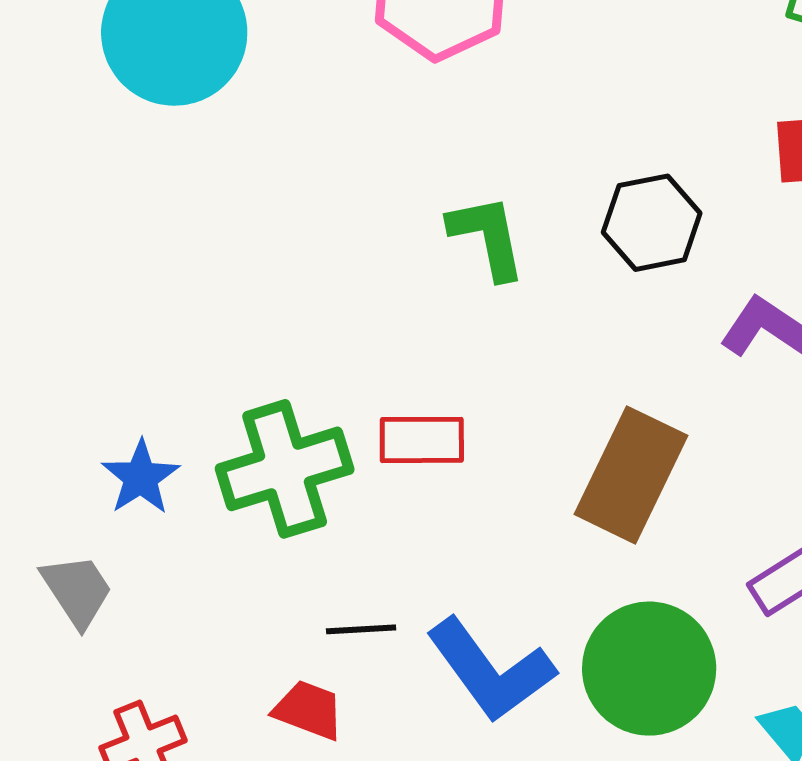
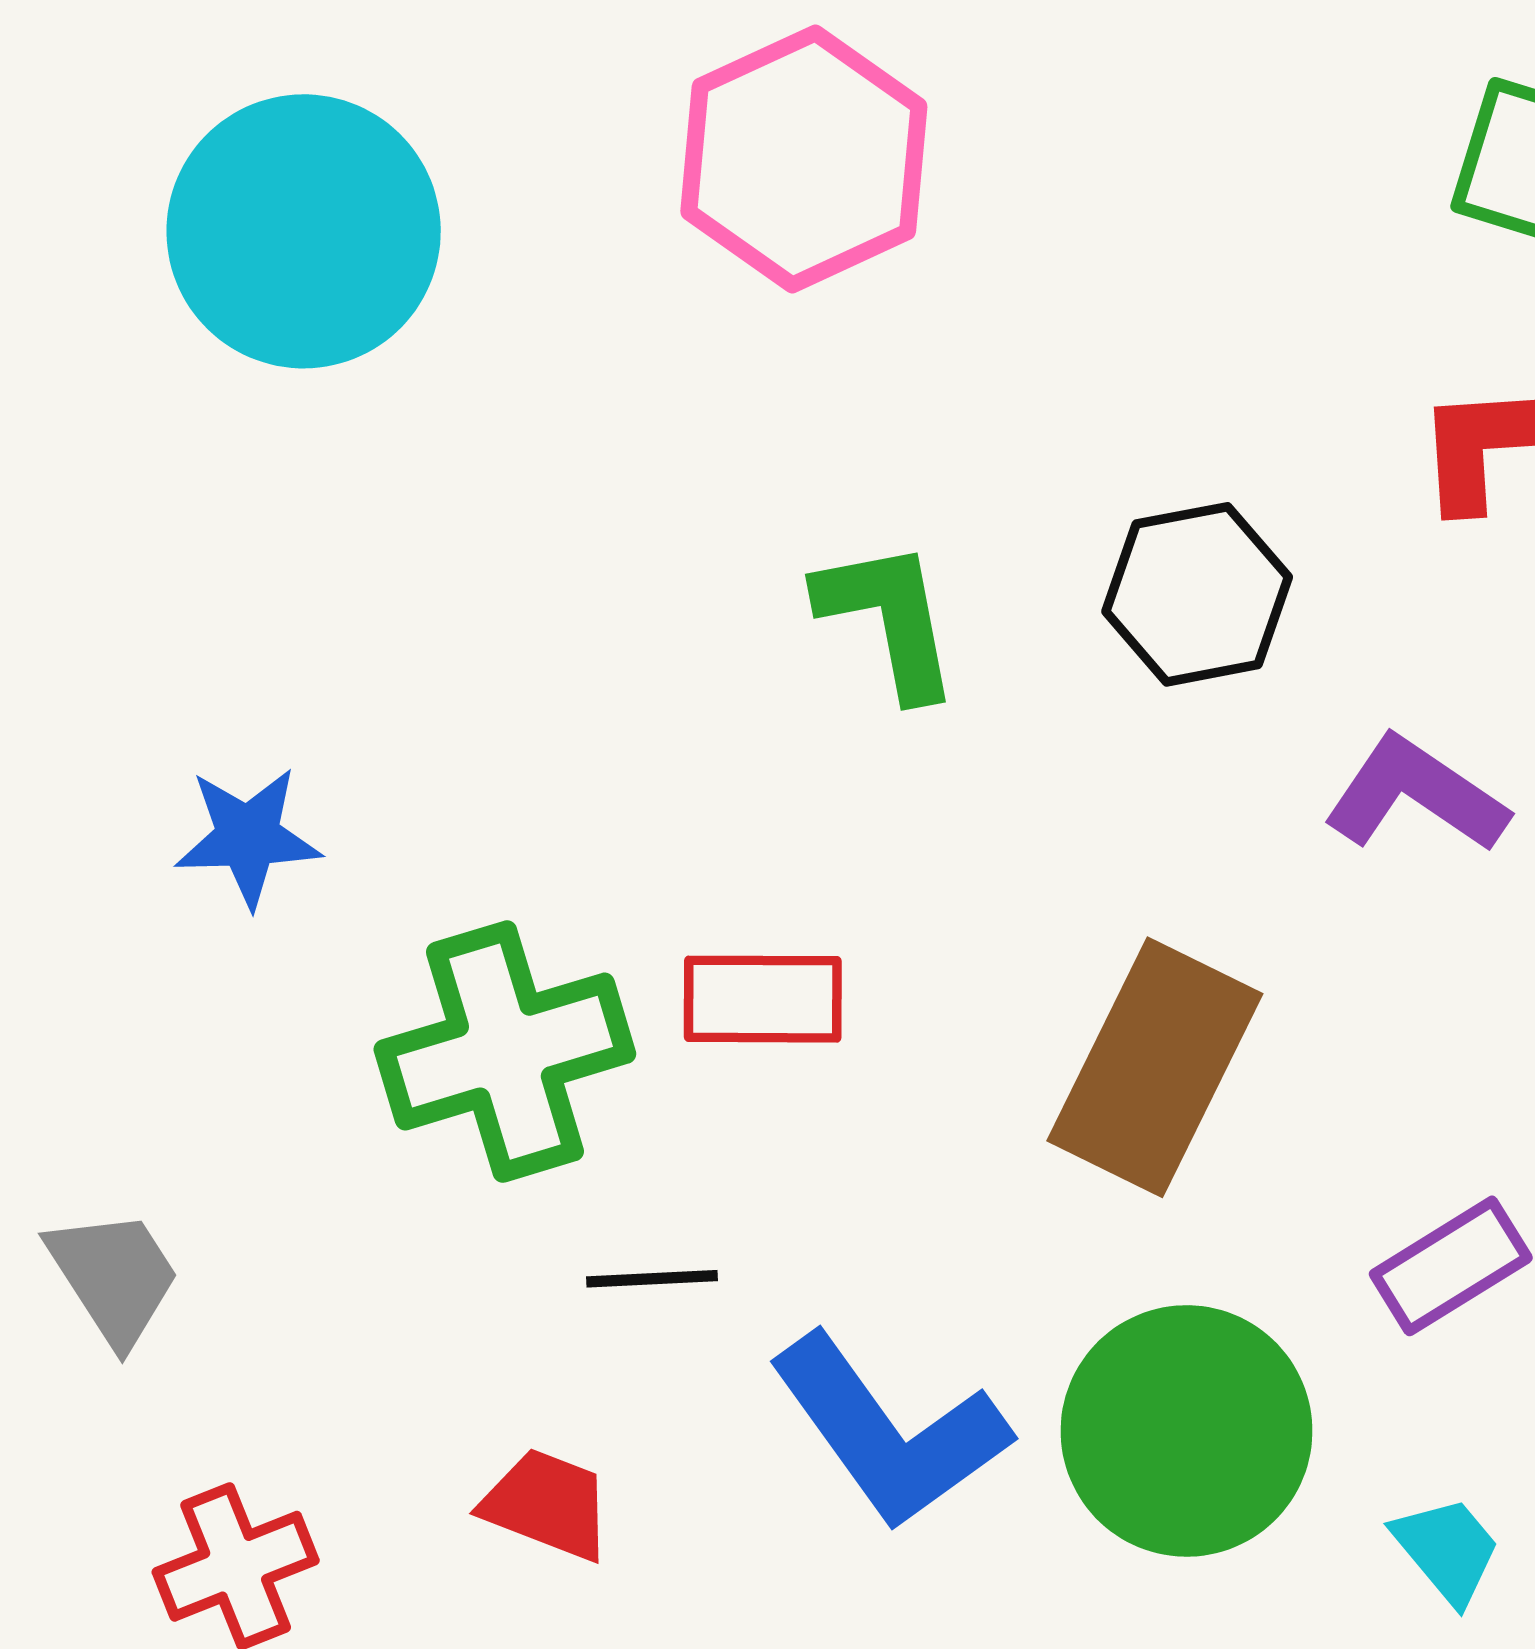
blue star: (141, 477) -> (248, 837), moved, turned 30
black line: (361, 629) -> (652, 1279), moved

